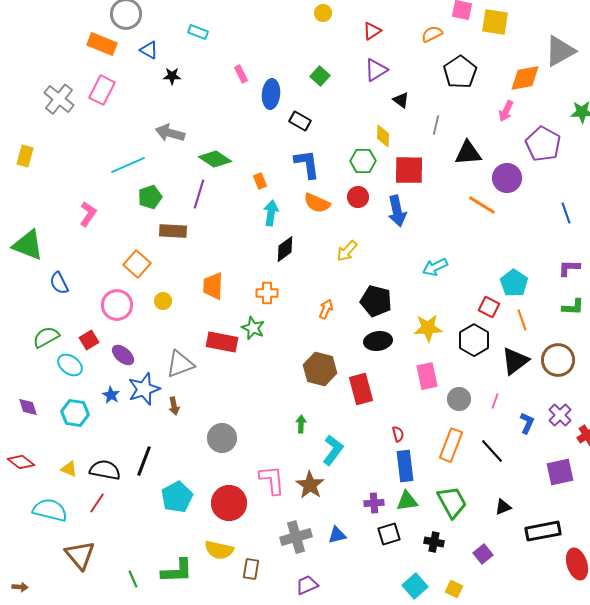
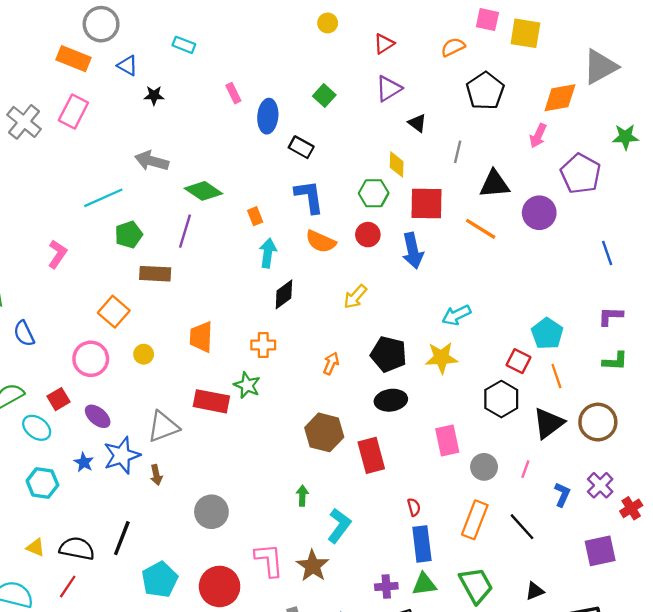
orange line: (482, 205) -> (481, 229), moved
yellow star: (428, 328) -> (441, 358), moved

